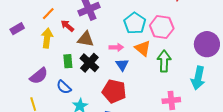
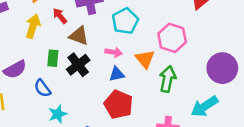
cyan pentagon: (135, 23) -> (125, 21), moved
blue triangle: (122, 65) -> (117, 74), turned 40
cyan arrow: (198, 78) -> (204, 106), turned 35
red pentagon: (114, 91) -> (118, 105), moved

